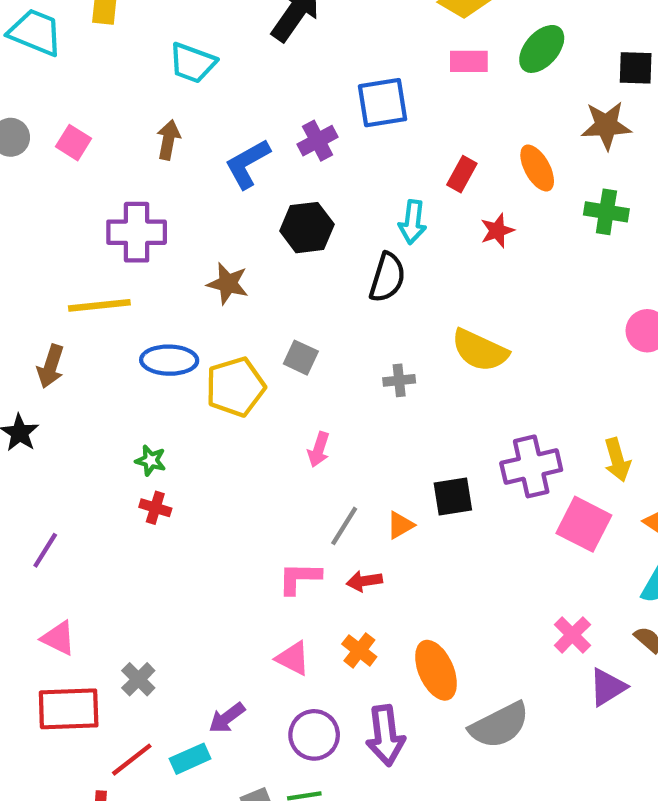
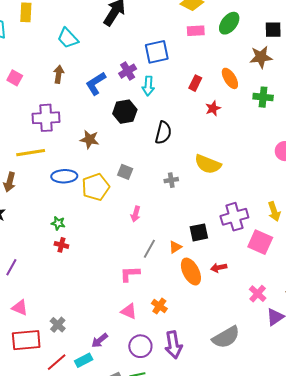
cyan trapezoid: (192, 63) -> (68, 38), turned 30
cyan arrow: (413, 222) -> (148, 86), moved
red arrow: (364, 581) -> (219, 268), moved
orange ellipse: (436, 670) -> (191, 272), moved

